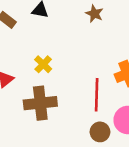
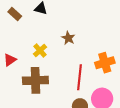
brown star: (94, 14) -> (68, 38), moved

